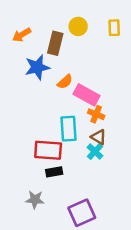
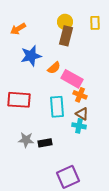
brown rectangle: (55, 43) -> (66, 36), moved
red rectangle: (48, 150) -> (19, 100), moved
cyan cross: (95, 151) -> (79, 126), turned -32
gray star: (35, 200) -> (26, 140), moved

